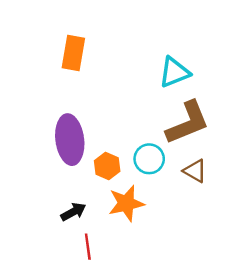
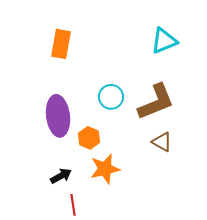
cyan triangle: (174, 72) -> (164, 41), moved
cyan circle: (149, 159) -> (111, 97), moved

